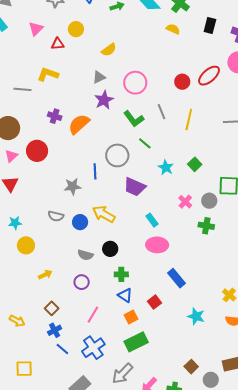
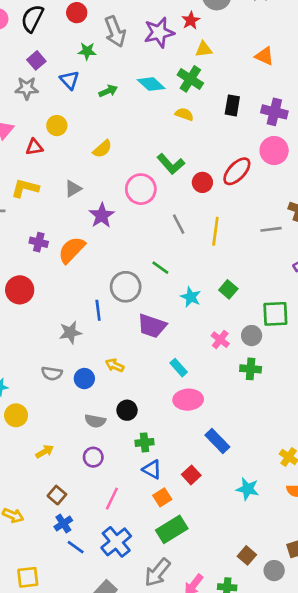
gray triangle: (99, 77) -> (73, 189), moved
green L-shape: (134, 119) -> (171, 164), moved
yellow arrow: (104, 214) -> (115, 365), size x0.6

